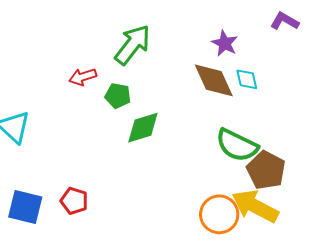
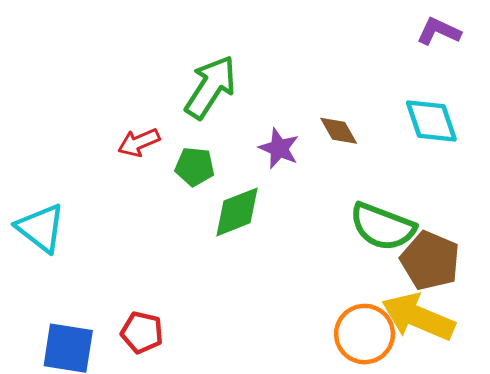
purple star: (225, 43) -> (279, 148), moved
cyan diamond: (247, 79) -> (431, 121), moved, size x1.5
brown diamond: (214, 80) -> (339, 131), size x0.6

